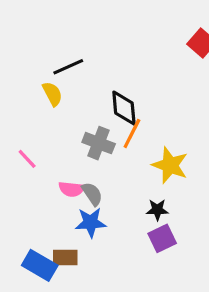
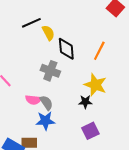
yellow semicircle: (52, 94) -> (48, 33), moved
orange line: (132, 133) -> (99, 51), moved
black star: (157, 210) -> (85, 102), moved

